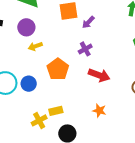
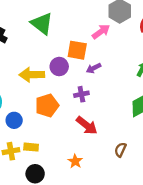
purple circle: (26, 27) -> (59, 67), moved
yellow arrow: (35, 46) -> (32, 75), size x1.6
blue circle: (29, 84) -> (14, 120), moved

